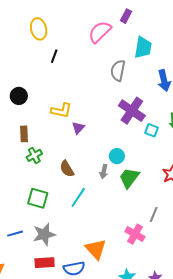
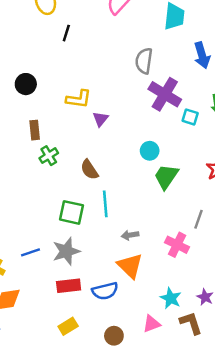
gray semicircle: (118, 70) -> (144, 61), moved
gray arrow: (104, 172) -> (130, 235), moved, turned 72
cyan line: (78, 197) -> (105, 204), turned -35
green square: (38, 198) -> (72, 212), moved

